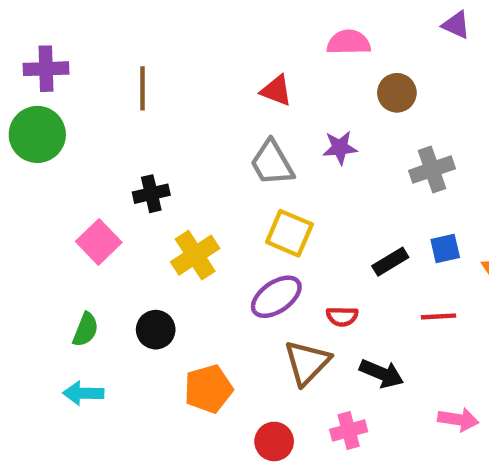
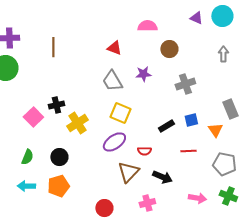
black cross: (151, 194) -> (56, 105), moved
orange pentagon: (208, 389) -> (58, 186), moved
red circle: (274, 441) -> (104, 208), moved

